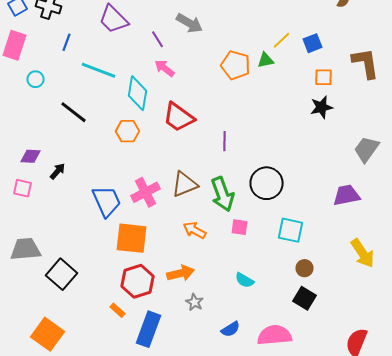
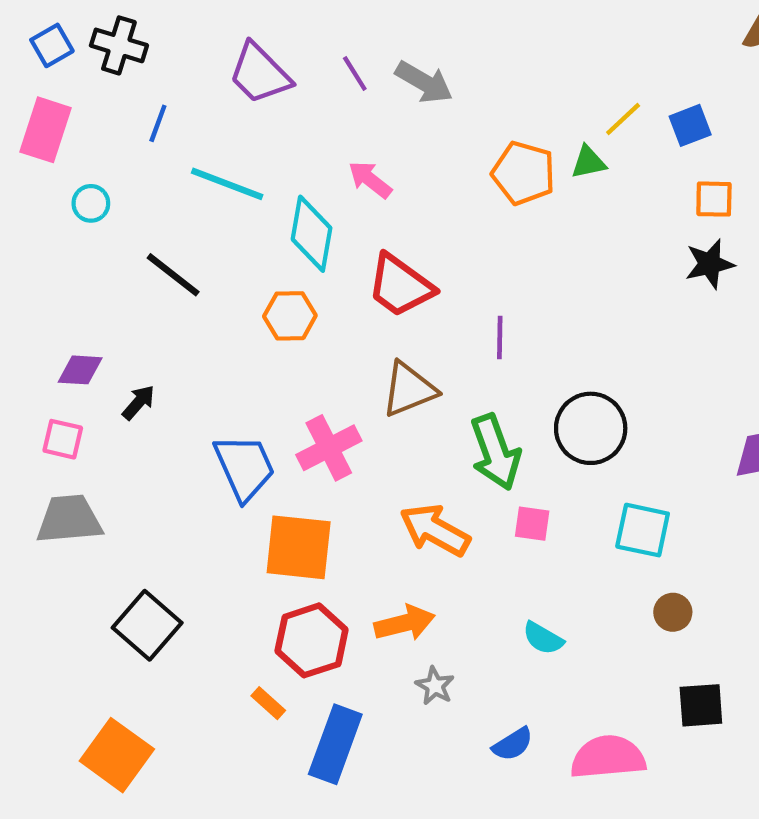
purple line: (158, 39) -> (355, 74), moved
brown triangle: (184, 184) -> (409, 389), moved
orange arrow: (194, 230) -> (435, 530), size x1.4
gray trapezoid: (26, 249) -> (69, 519), moved
black square: (304, 298) -> (701, 705), moved, turned -35

